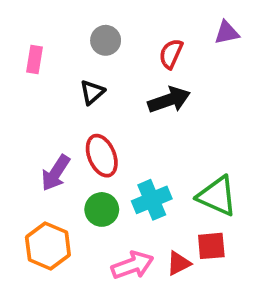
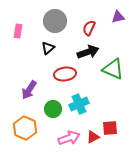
gray circle: (106, 40) -> (55, 21), size x1.5
red ellipse: (102, 156) -> (65, 74), moved, turned -75
green triangle: (217, 196) -> (113, 69), moved

